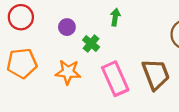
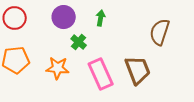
purple circle: (67, 27) -> (64, 17), moved, size x1.5

